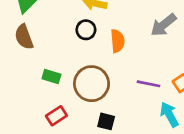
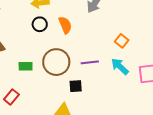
purple line: (149, 84) -> (90, 62), moved
red rectangle: (56, 116) -> (11, 97), moved

